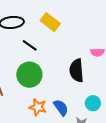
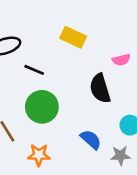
yellow rectangle: (50, 22) -> (73, 37), moved
orange star: (38, 107) -> (39, 155), moved

